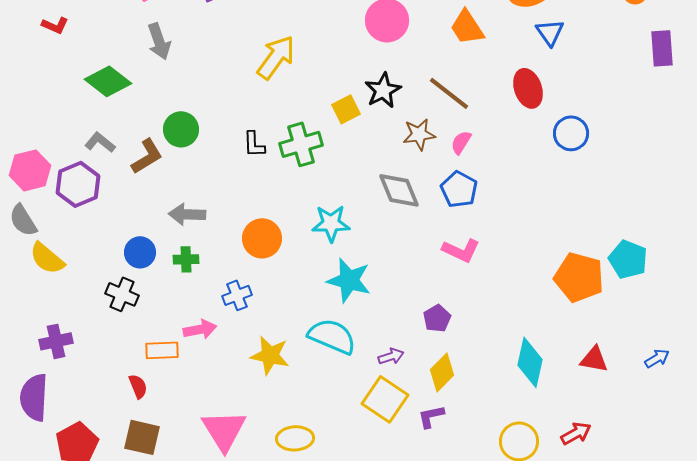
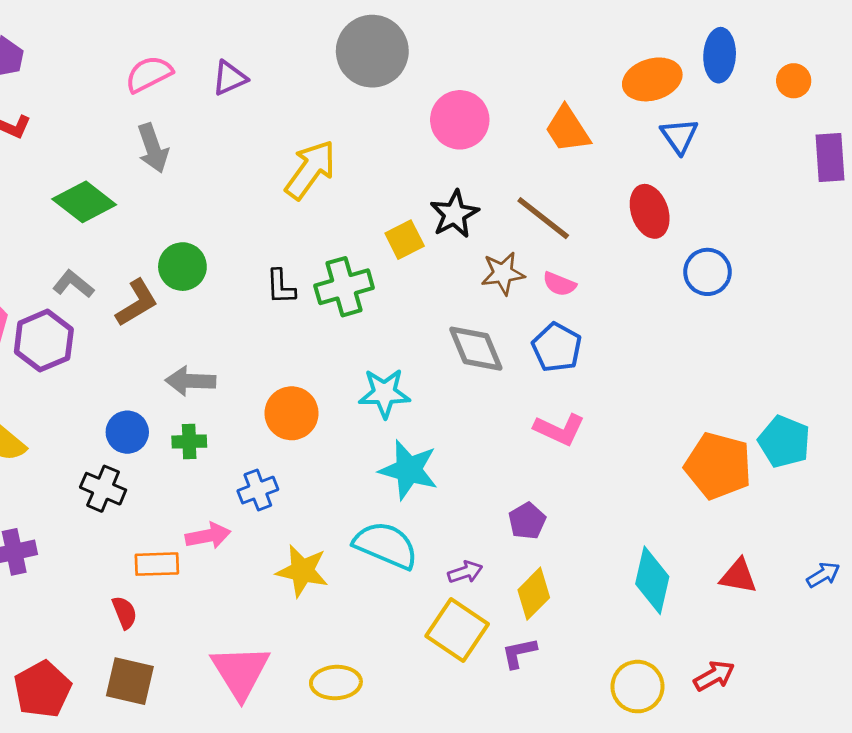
pink semicircle: (461, 142) -> (559, 284), turned -100

